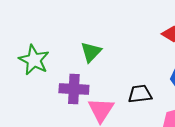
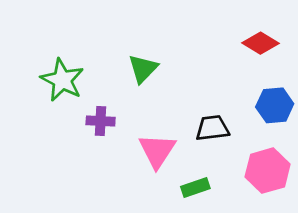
purple cross: (74, 89) -> (101, 121), moved, size x0.7

